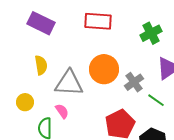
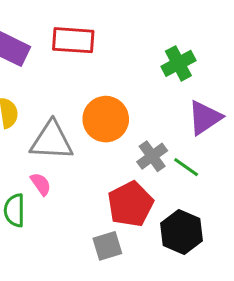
red rectangle: (98, 21) -> (73, 40), moved
gray cross: (134, 82) -> (152, 156), moved

